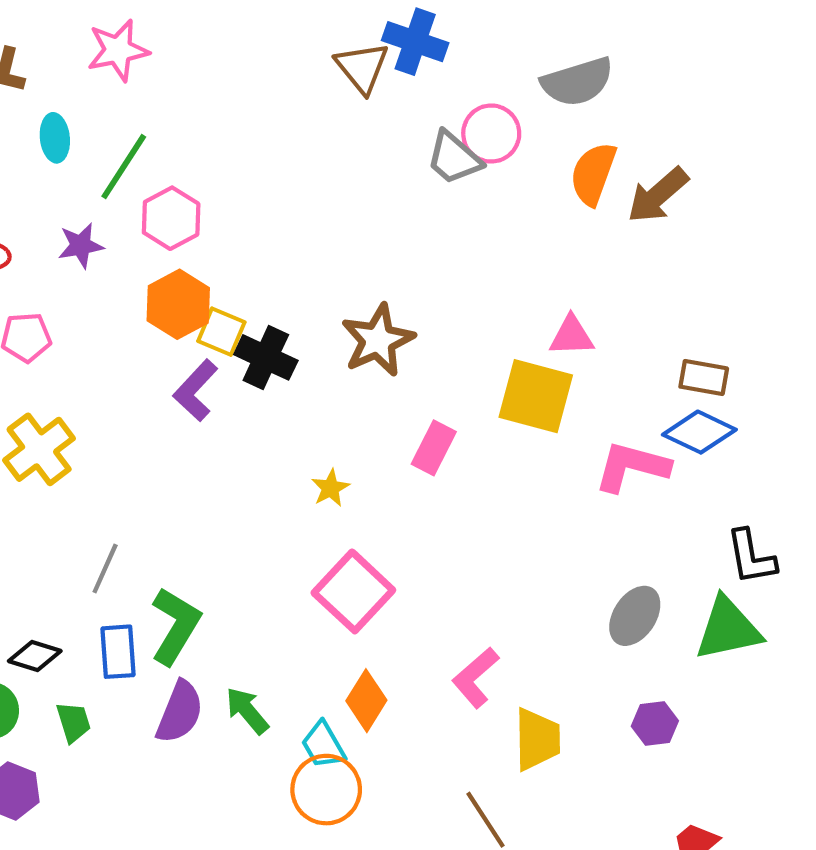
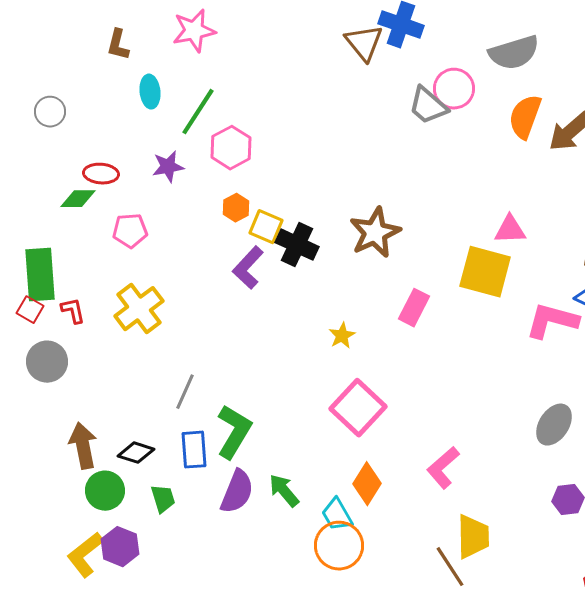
orange hexagon: (178, 304) -> (236, 208), size x0.6
yellow trapezoid: (537, 739) -> (473, 537), moved

